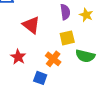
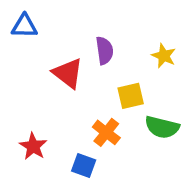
purple semicircle: (65, 12) -> (105, 51), moved
red star: (18, 57) -> (33, 146), moved

